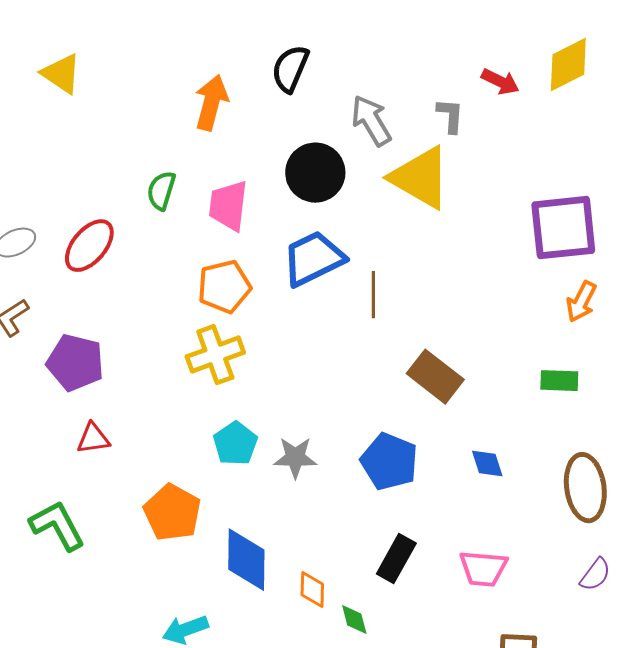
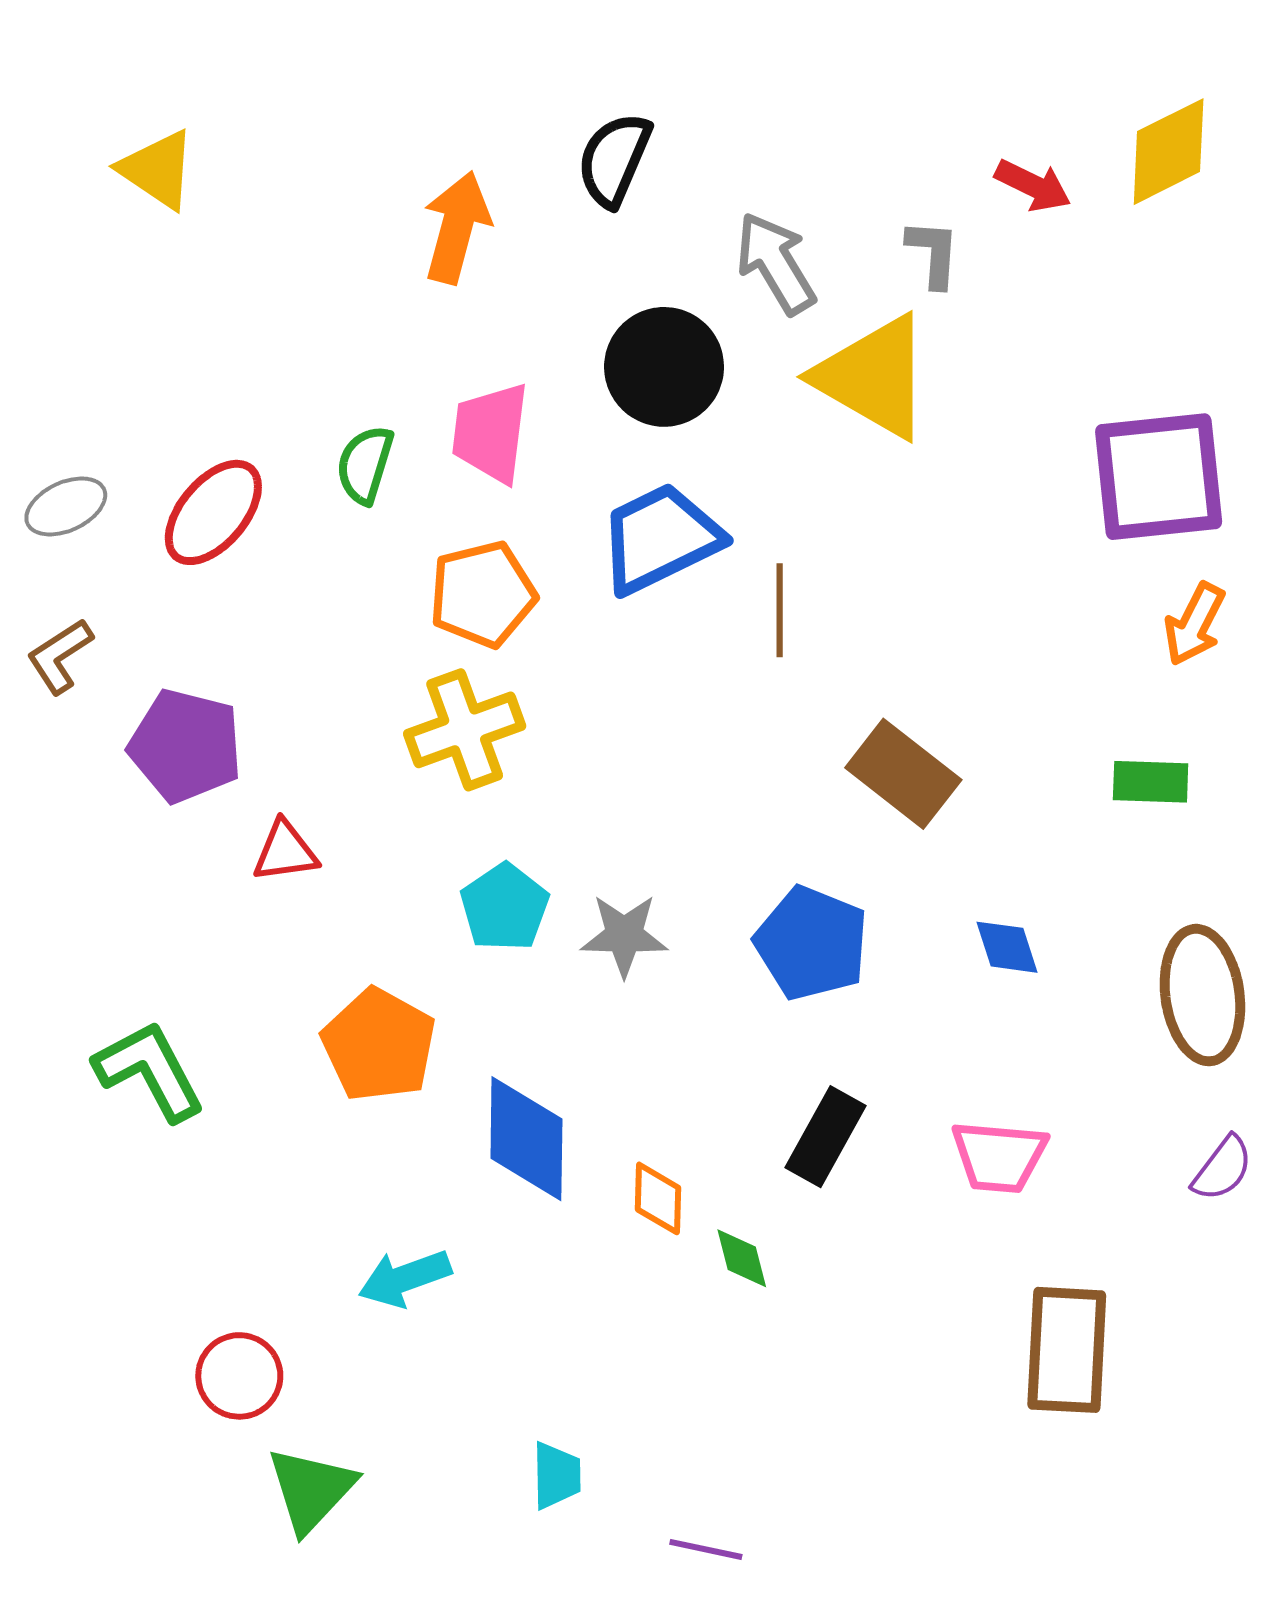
green semicircle: (161, 191) -> (365, 465), moved
red triangle: (93, 439) -> (285, 851), moved

